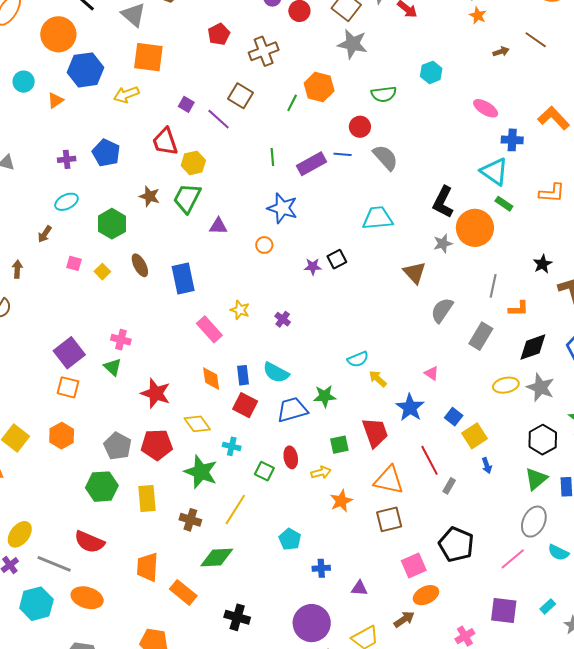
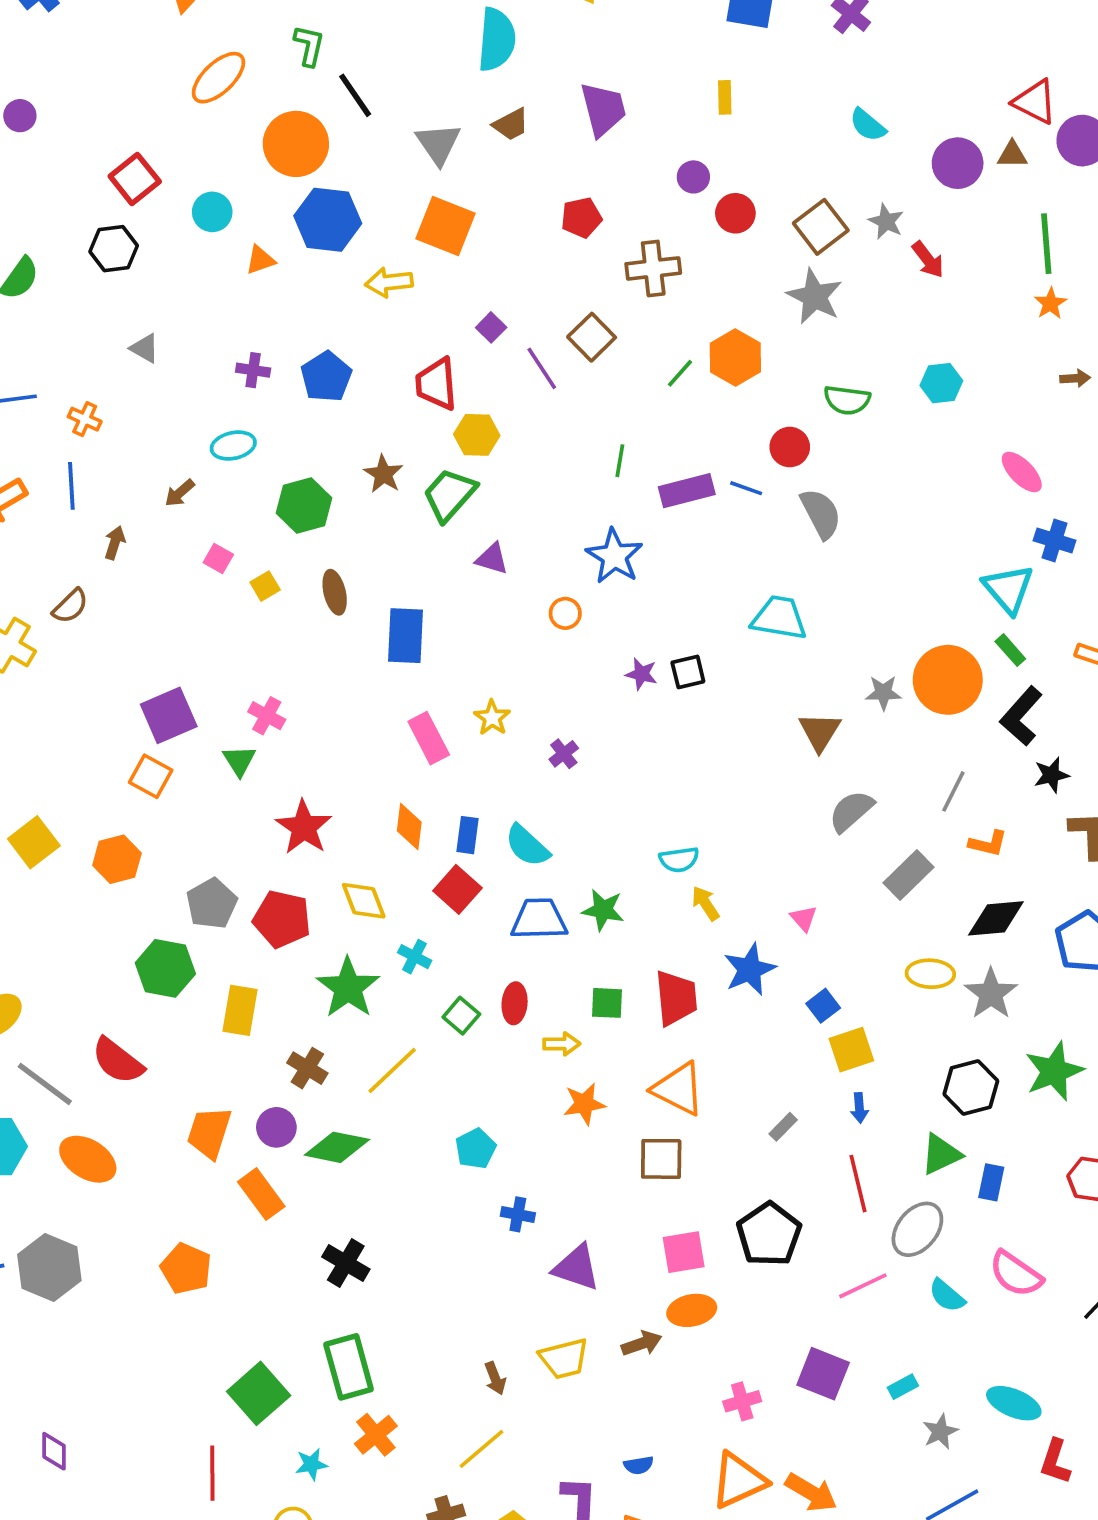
black L-shape: (443, 202) -> (1021, 716), moved
red line: (429, 460) -> (858, 1184), moved
purple triangle: (359, 588) -> (576, 1267), size x1.6
purple circle: (312, 623) -> (276, 1127), moved, size x0.6

